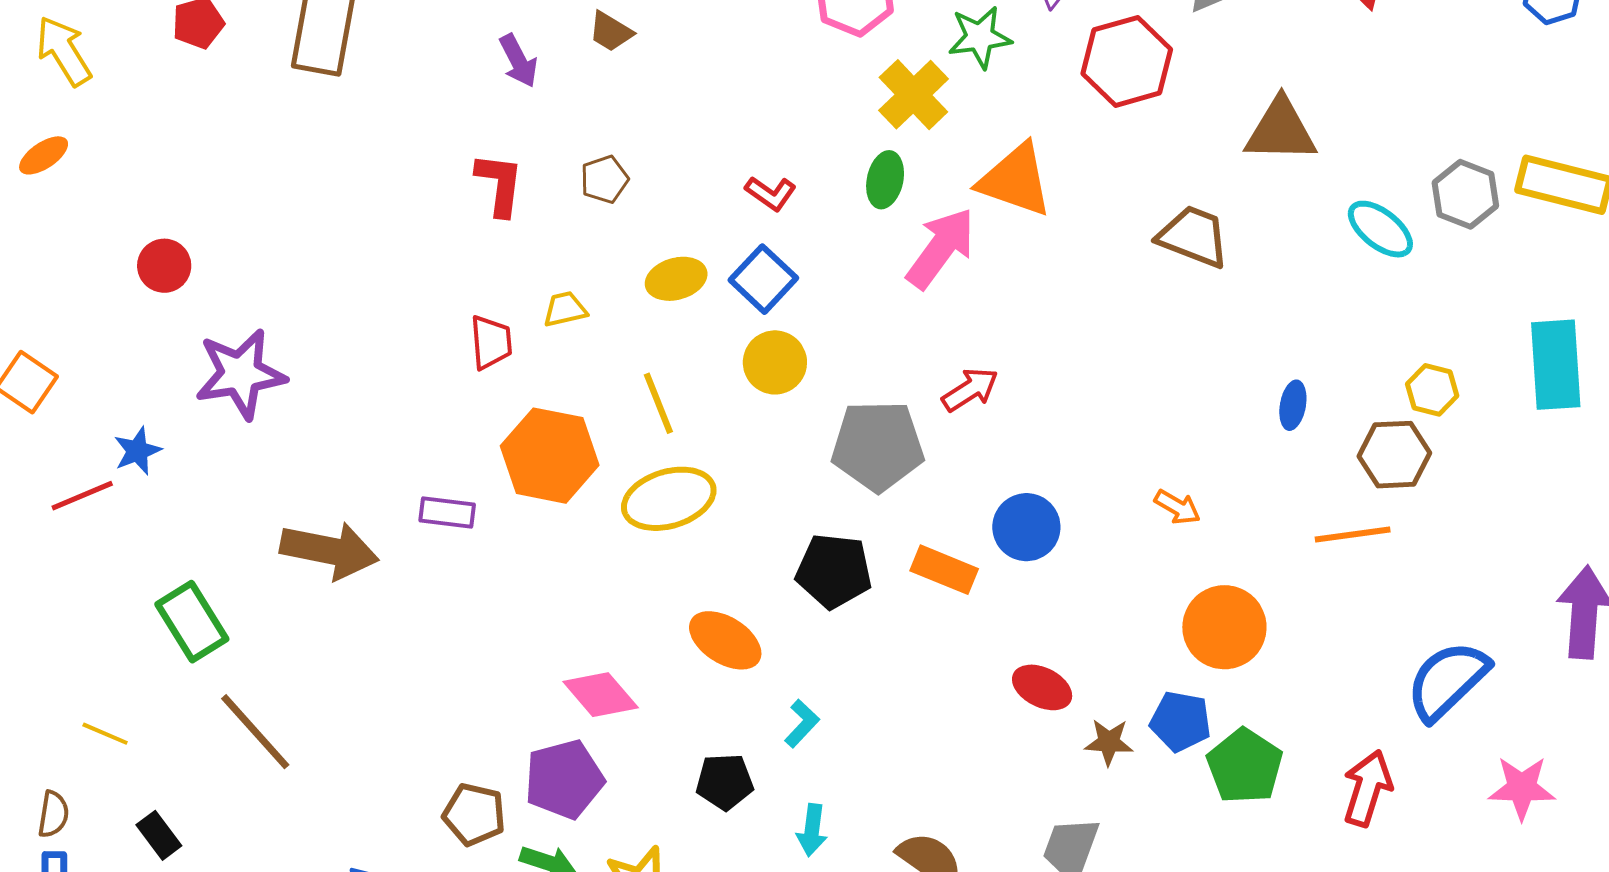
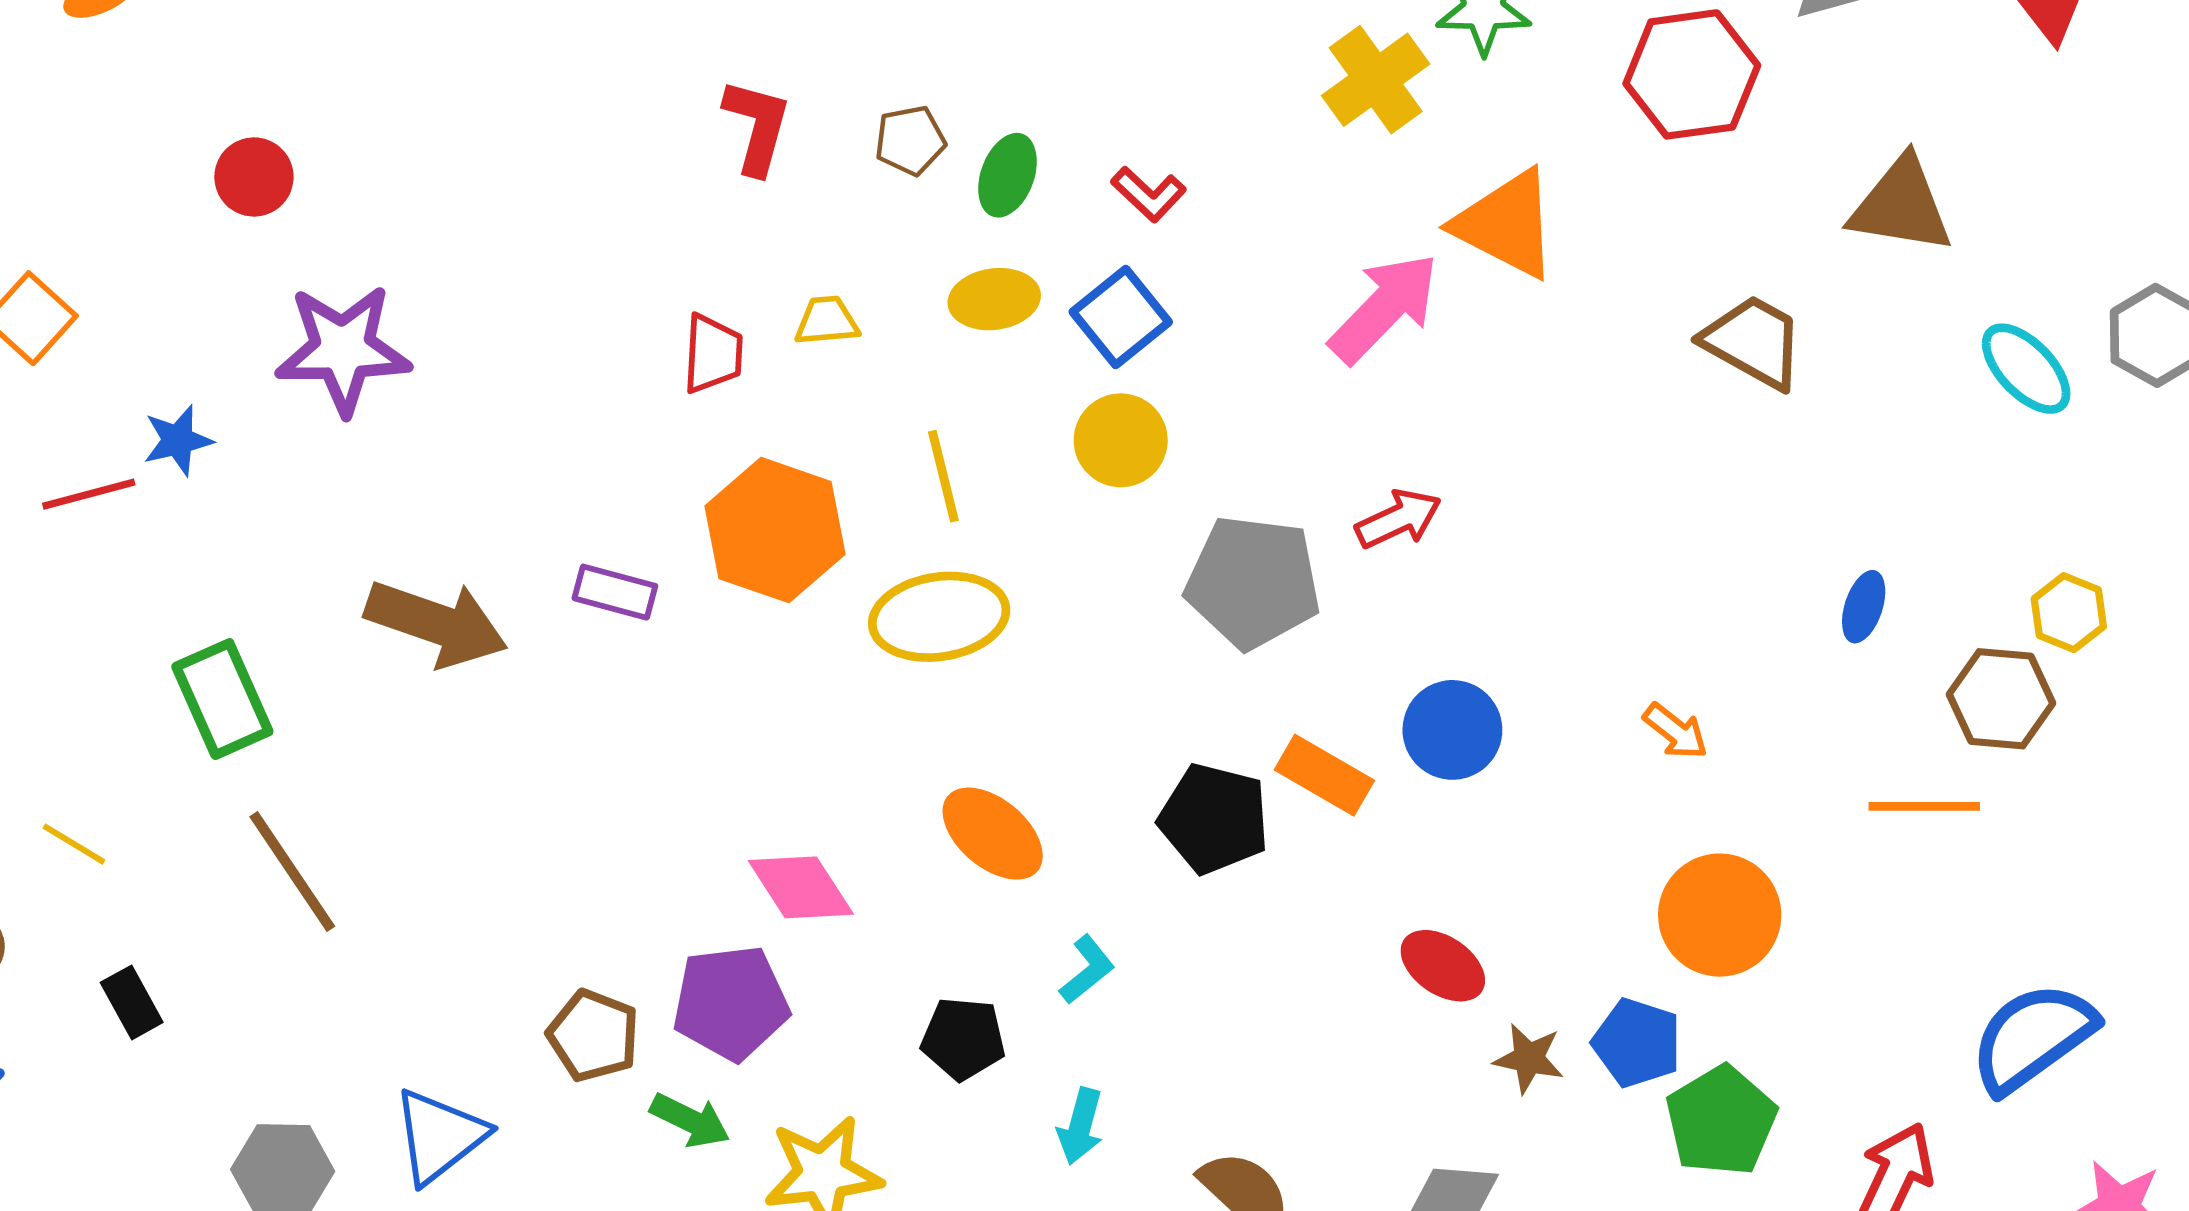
green ellipse: (885, 180) -> (1008, 175), moved
black pentagon: (834, 571) -> (1214, 819), moved

